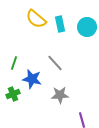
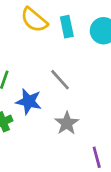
gray star: (60, 95) -> (67, 123), turned -30

